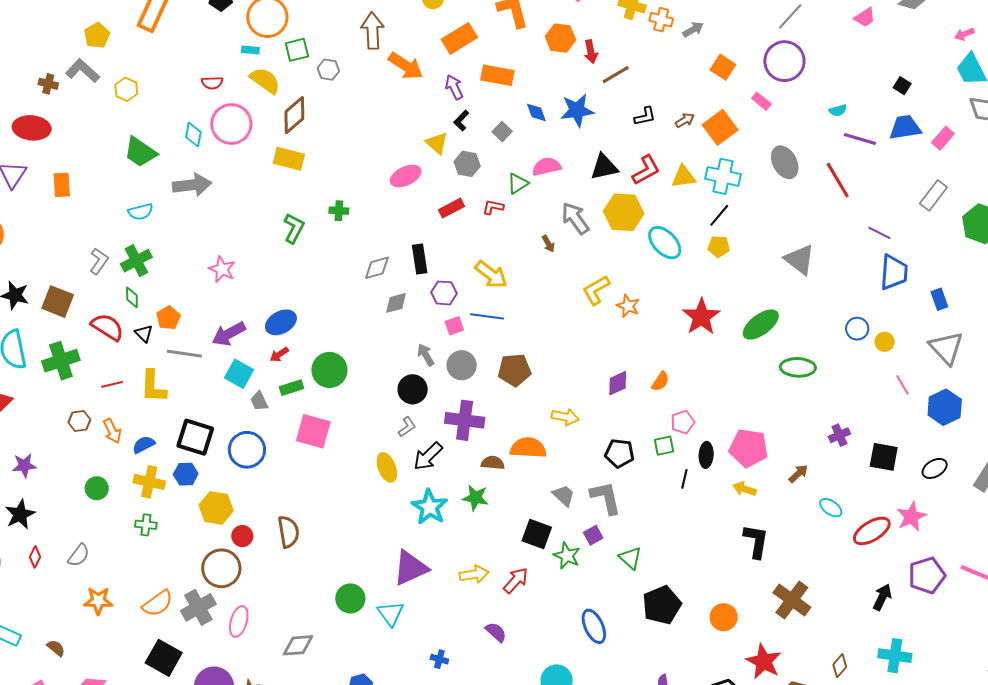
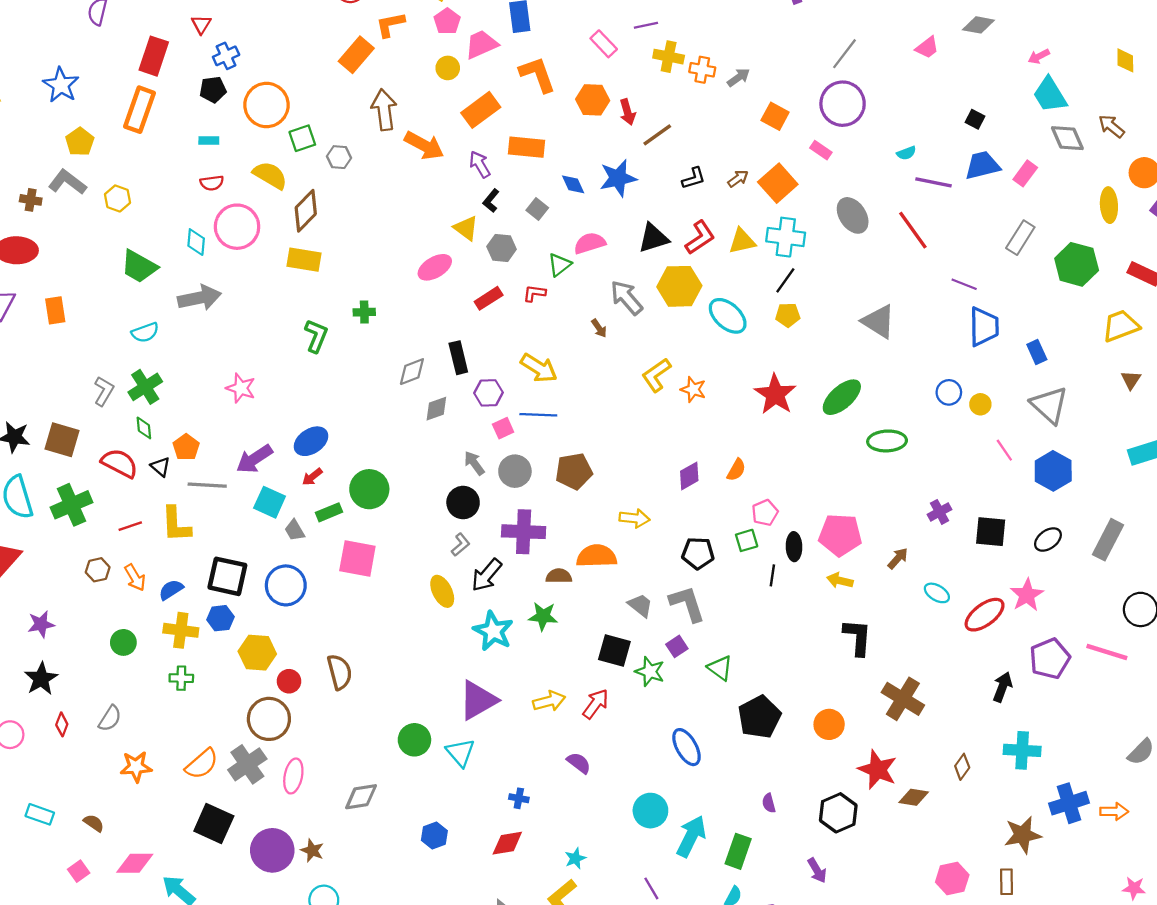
cyan rectangle: (250, 50) -> (209, 140), moved

